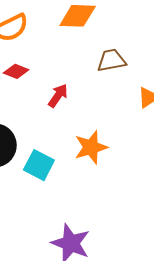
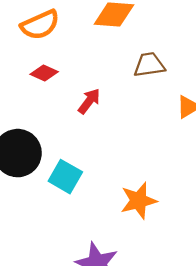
orange star: (91, 147) -> (139, 201), moved

